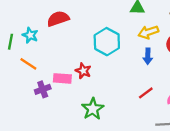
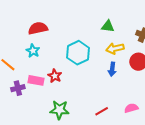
cyan star: (30, 35) -> (33, 51), moved
red line: (146, 93) -> (102, 111), moved
green star: (93, 109) -> (59, 110), turned 30

